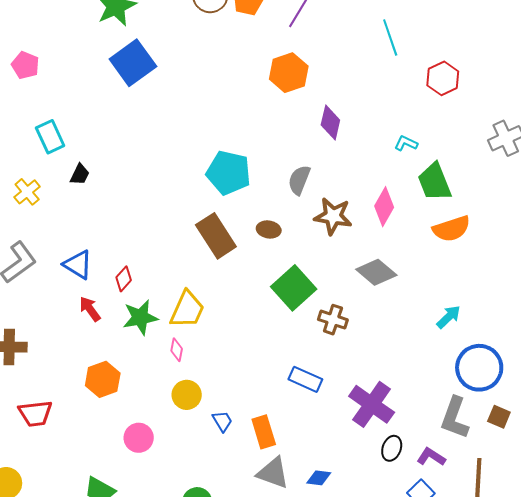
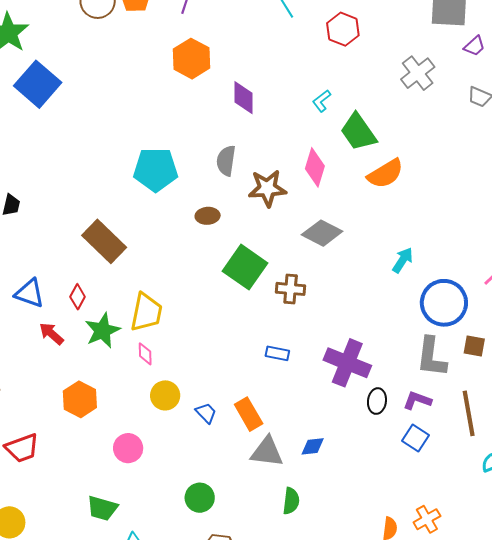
cyan L-shape: (406, 143) -> (322, 101), turned -50
brown rectangle: (216, 236) -> (104, 241), moved
blue rectangle: (305, 379) -> (277, 353), size x0.7

